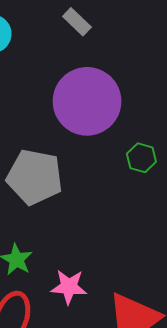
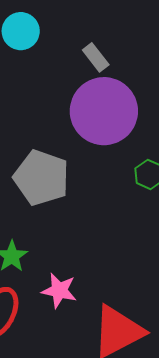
gray rectangle: (77, 22) -> (96, 57), moved

